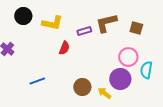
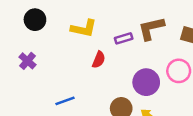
black circle: (23, 16) -> (35, 20), moved
purple circle: (120, 79) -> (146, 82), moved

